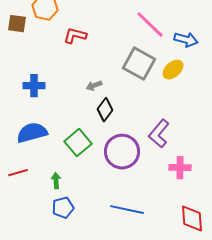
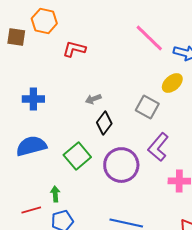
gray square: (139, 64) -> (147, 107), moved, size x0.7
red line: (18, 173) -> (31, 210), moved

